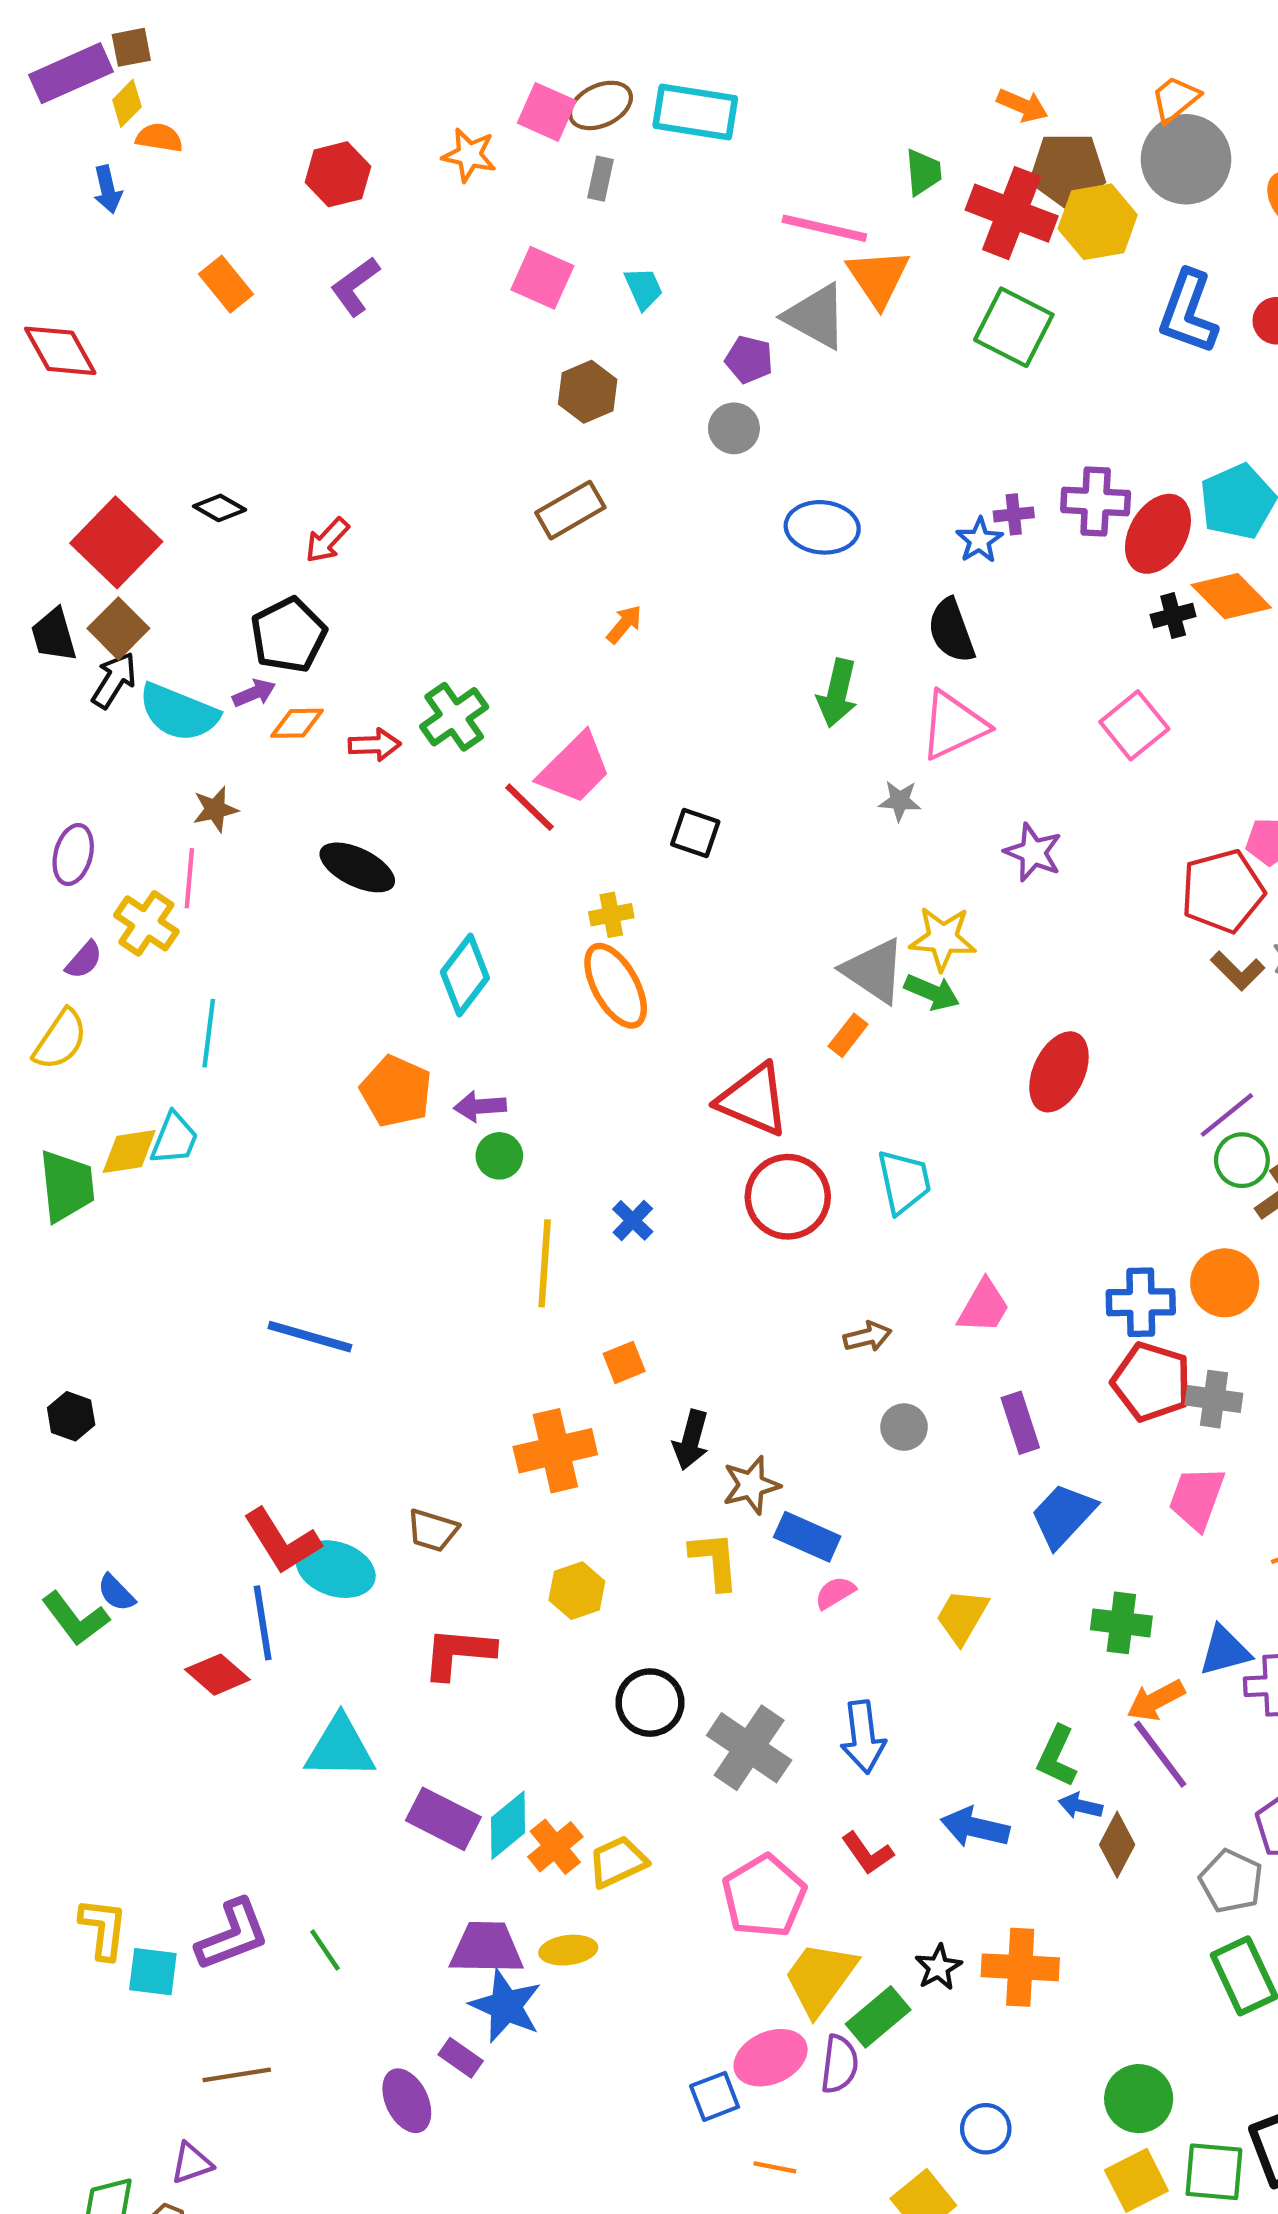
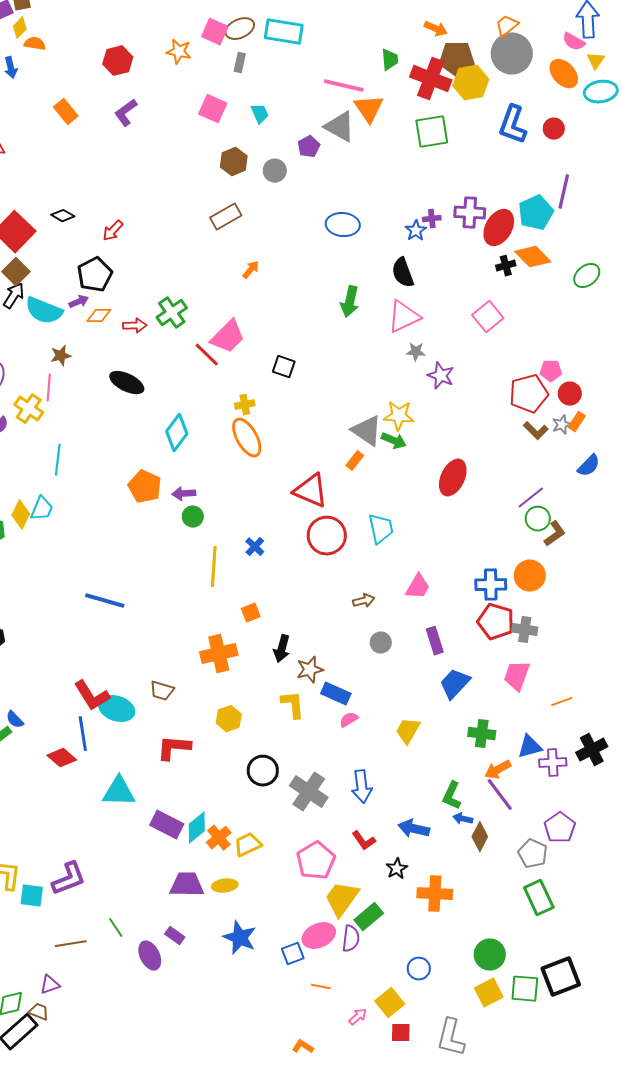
green square: (1014, 327) -> (432, 132), turned -36
purple pentagon: (749, 359) -> (309, 147), turned 30
gray circle: (734, 428) -> (275, 171), moved
gray star: (900, 801) -> (416, 352), moved
yellow diamond: (129, 1152) -> (21, 515), turned -56
green line: (325, 1950) -> (116, 928), moved
black star: (938, 1967) -> (397, 869), moved
blue star: (506, 2006) -> (240, 938), moved

